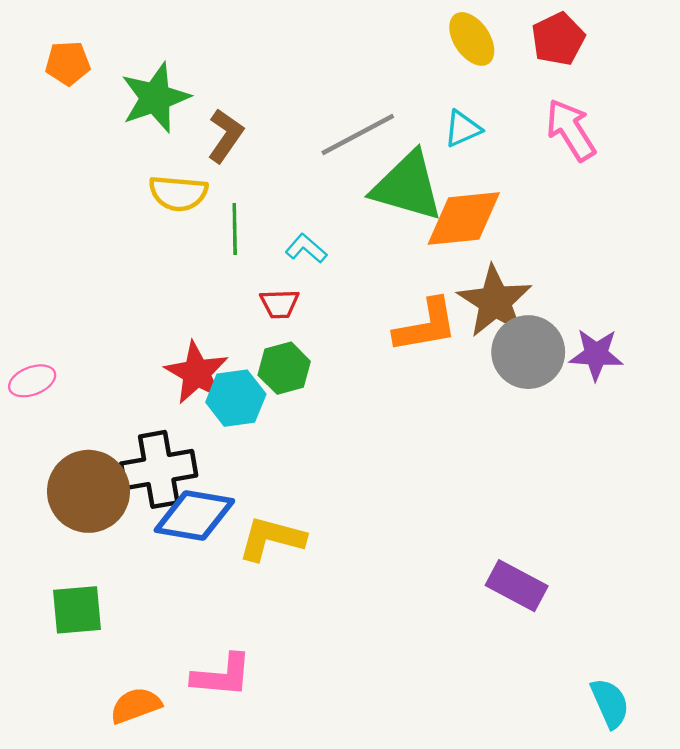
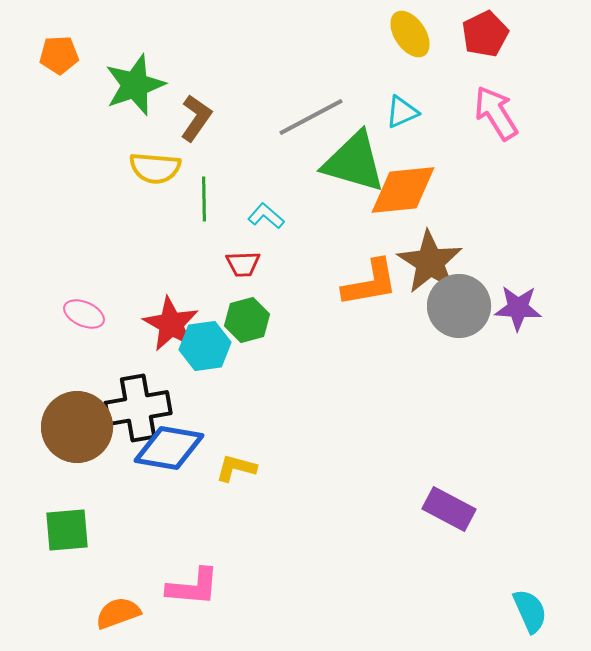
pink ellipse: (32, 381) -> (84, 314), moved, turned 45
yellow L-shape: (272, 539) -> (236, 468), size x0.7

